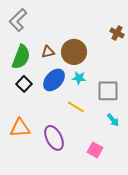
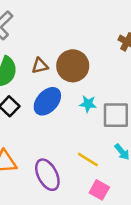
cyan star: (79, 78) -> (88, 104), moved
yellow line: (76, 107) -> (88, 160), moved

